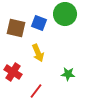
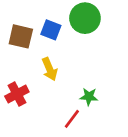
red cross: (13, 72) -> (17, 94), turned 30
red line: (36, 91) -> (72, 119), moved

